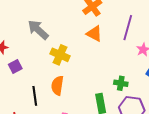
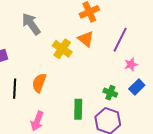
yellow cross: (60, 55) -> (62, 49), moved
green cross: (121, 83) -> (110, 93), moved

